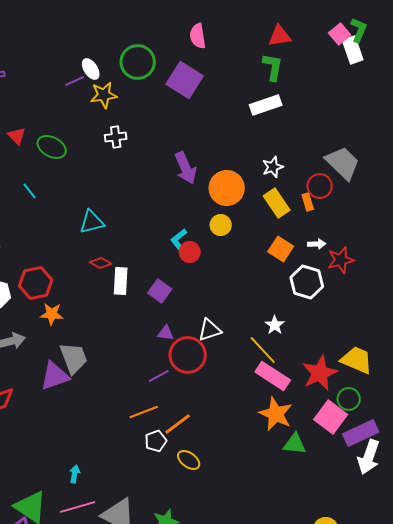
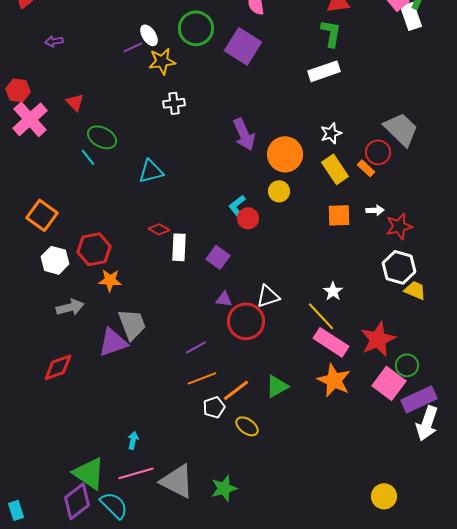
green ellipse: (52, 147) -> (102, 137), moved
orange rectangle: (308, 202) -> (366, 168), turned -30
cyan triangle: (92, 222) -> (151, 171), moved
orange square: (281, 249) -> (339, 215), turned -35
white hexagon: (307, 282) -> (399, 267), moved
yellow trapezoid: (357, 360) -> (415, 290), moved, size x0.7
purple line: (159, 376) -> (196, 347), moved
green triangle: (295, 444) -> (277, 386), moved, turned -35

